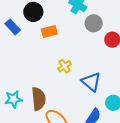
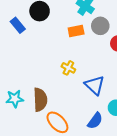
orange rectangle: (49, 32) -> (76, 31), moved
yellow cross: (65, 66) -> (68, 68), turned -32

